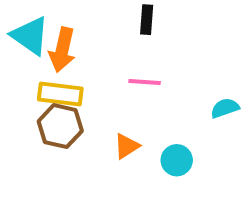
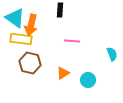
black rectangle: (147, 20) -> (60, 10), moved
yellow rectangle: (60, 94) -> (21, 39), moved
cyan semicircle: (225, 108) -> (112, 54), turned 88

